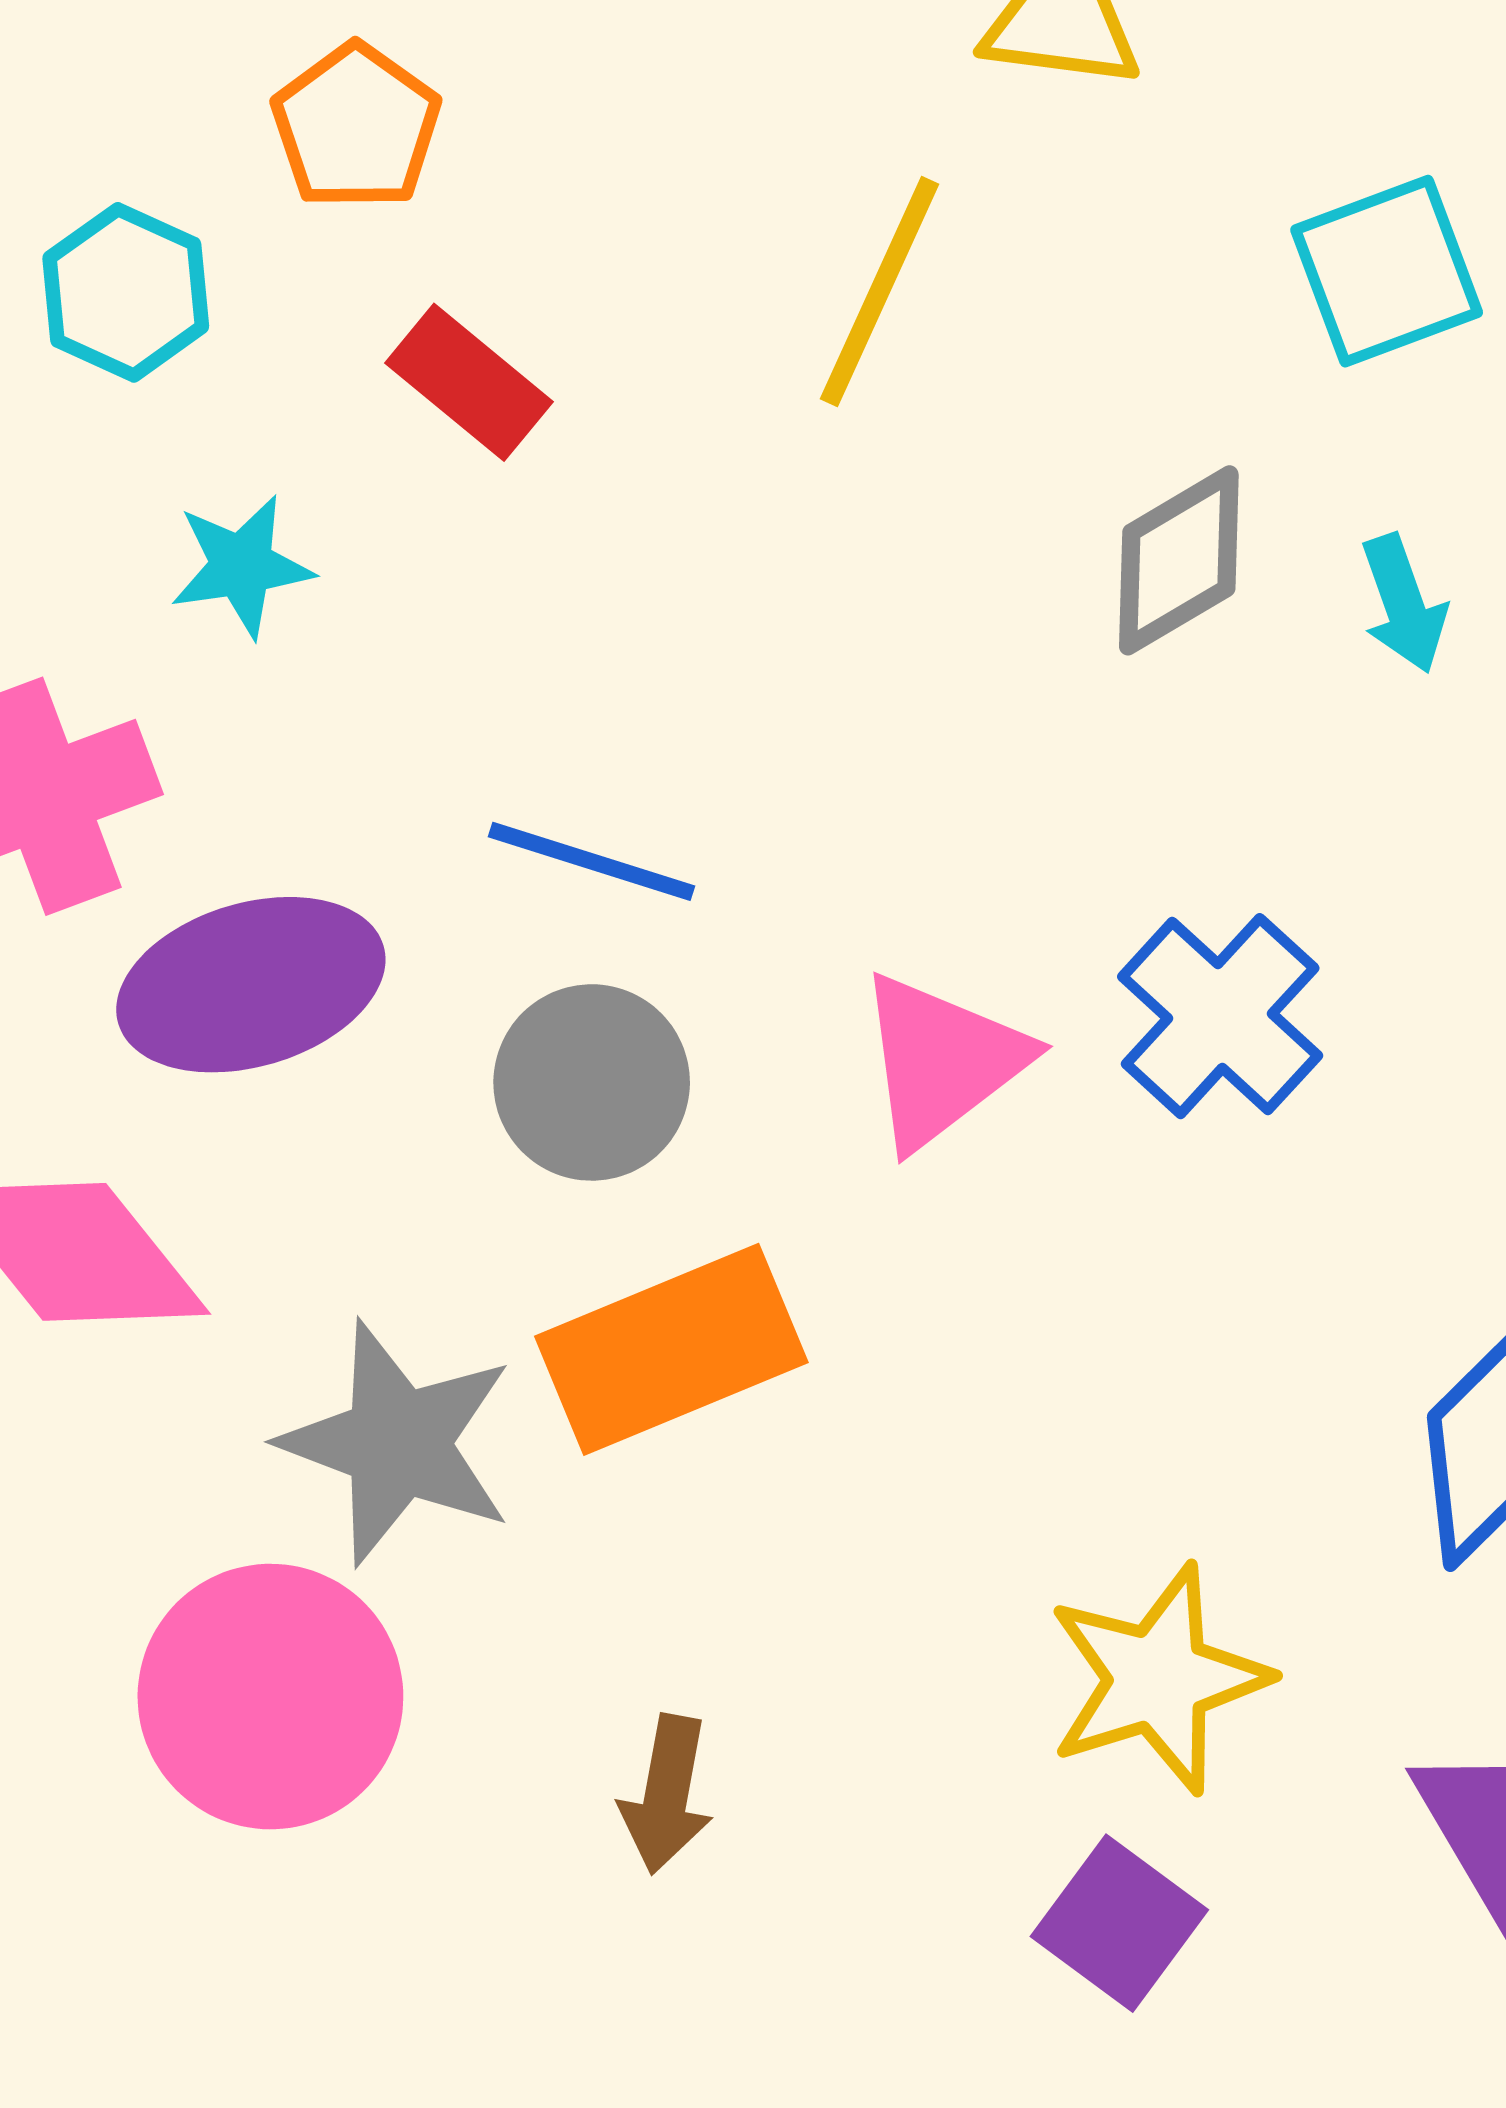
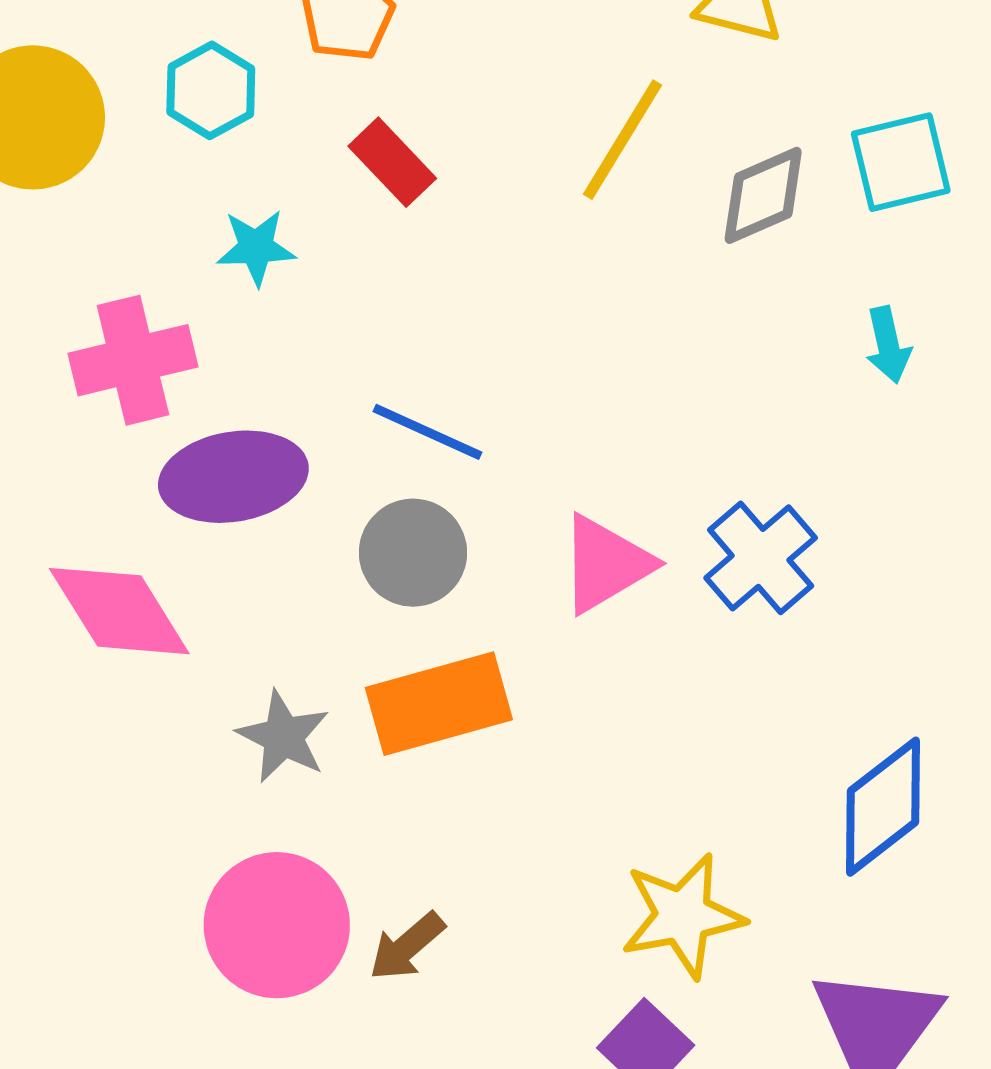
gray diamond: (1179, 560) -> (763, 195), moved
gray star: (398, 1443) -> (283, 737), size x0.7
pink circle: (270, 1697) -> (277, 925), moved
brown arrow: (667, 1794) -> (407, 946), turned 32

